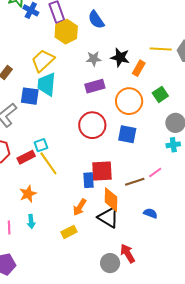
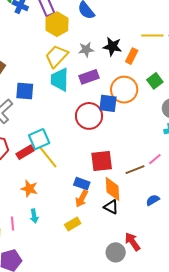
yellow trapezoid: (43, 61) -> (56, 56), moved
cyan trapezoid: (47, 84) -> (60, 80), moved
blue square: (127, 134) -> (108, 103), moved
cyan square: (41, 145) -> (39, 139), size x1.5
blue rectangle: (88, 180) -> (82, 184), moved, turned -63
orange star: (28, 194) -> (29, 189), turned -30
blue semicircle: (150, 213) -> (153, 200), turned -48
black triangle: (108, 217) -> (111, 207), size x0.7

